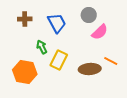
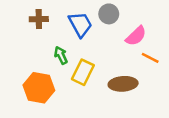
gray circle: (89, 15) -> (109, 14), moved
orange line: (111, 61) -> (150, 58), moved

